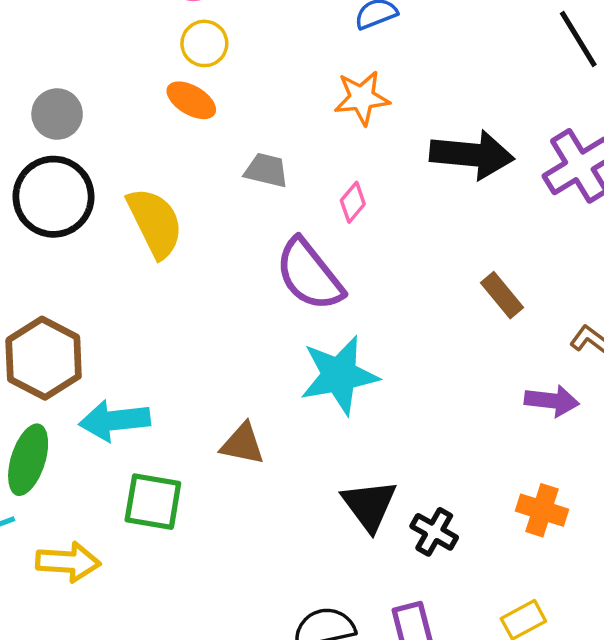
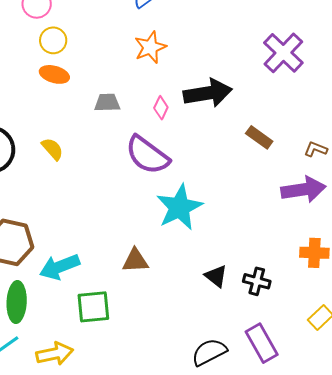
black arrow: (472, 155) -> (208, 93), moved
yellow semicircle: (155, 223) -> (52, 149), size x0.6
purple arrow: (552, 401) -> (303, 190), size x1.4
black triangle: (369, 505) -> (216, 276), size x0.7

